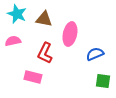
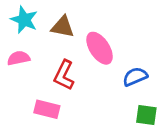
pink ellipse: (70, 34) -> (100, 48), turned -45

